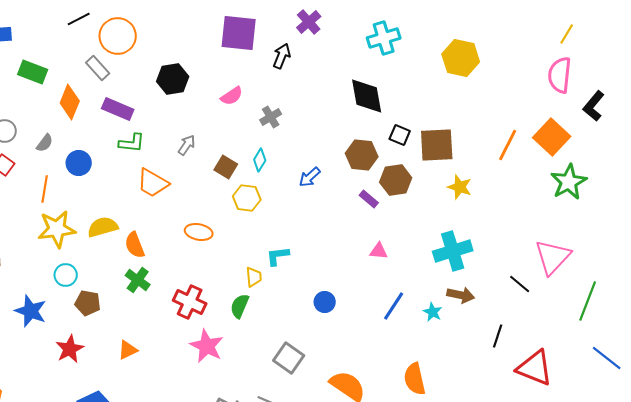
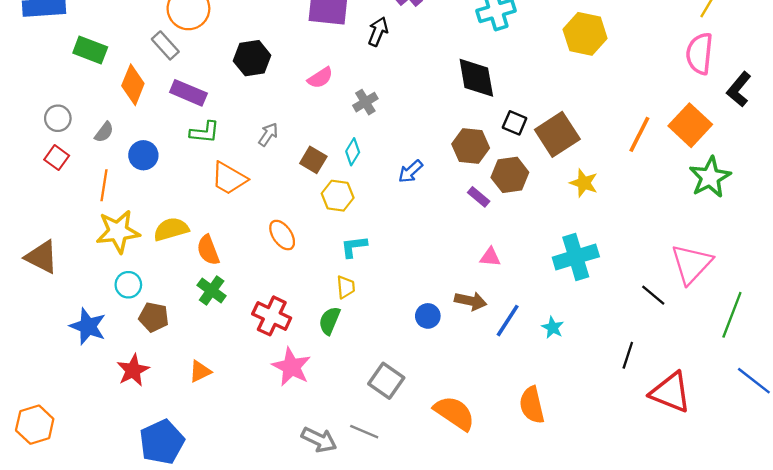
brown square: (437, 145) -> (557, 134), turned -30
orange ellipse: (199, 232) -> (282, 235), turned 44
cyan L-shape: (278, 256) -> (354, 247), moved
brown arrow: (461, 295) -> (471, 301), moved

